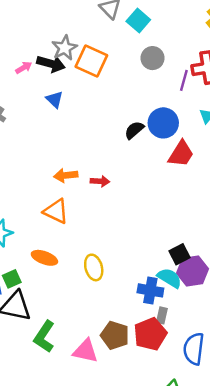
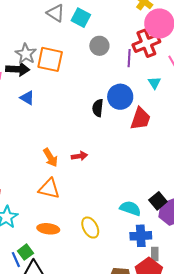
black semicircle: (134, 130) -> (98, 108), turned -30
orange arrow: (66, 175) -> (50, 158), turned -102
cyan semicircle: (169, 278) -> (130, 208), moved

